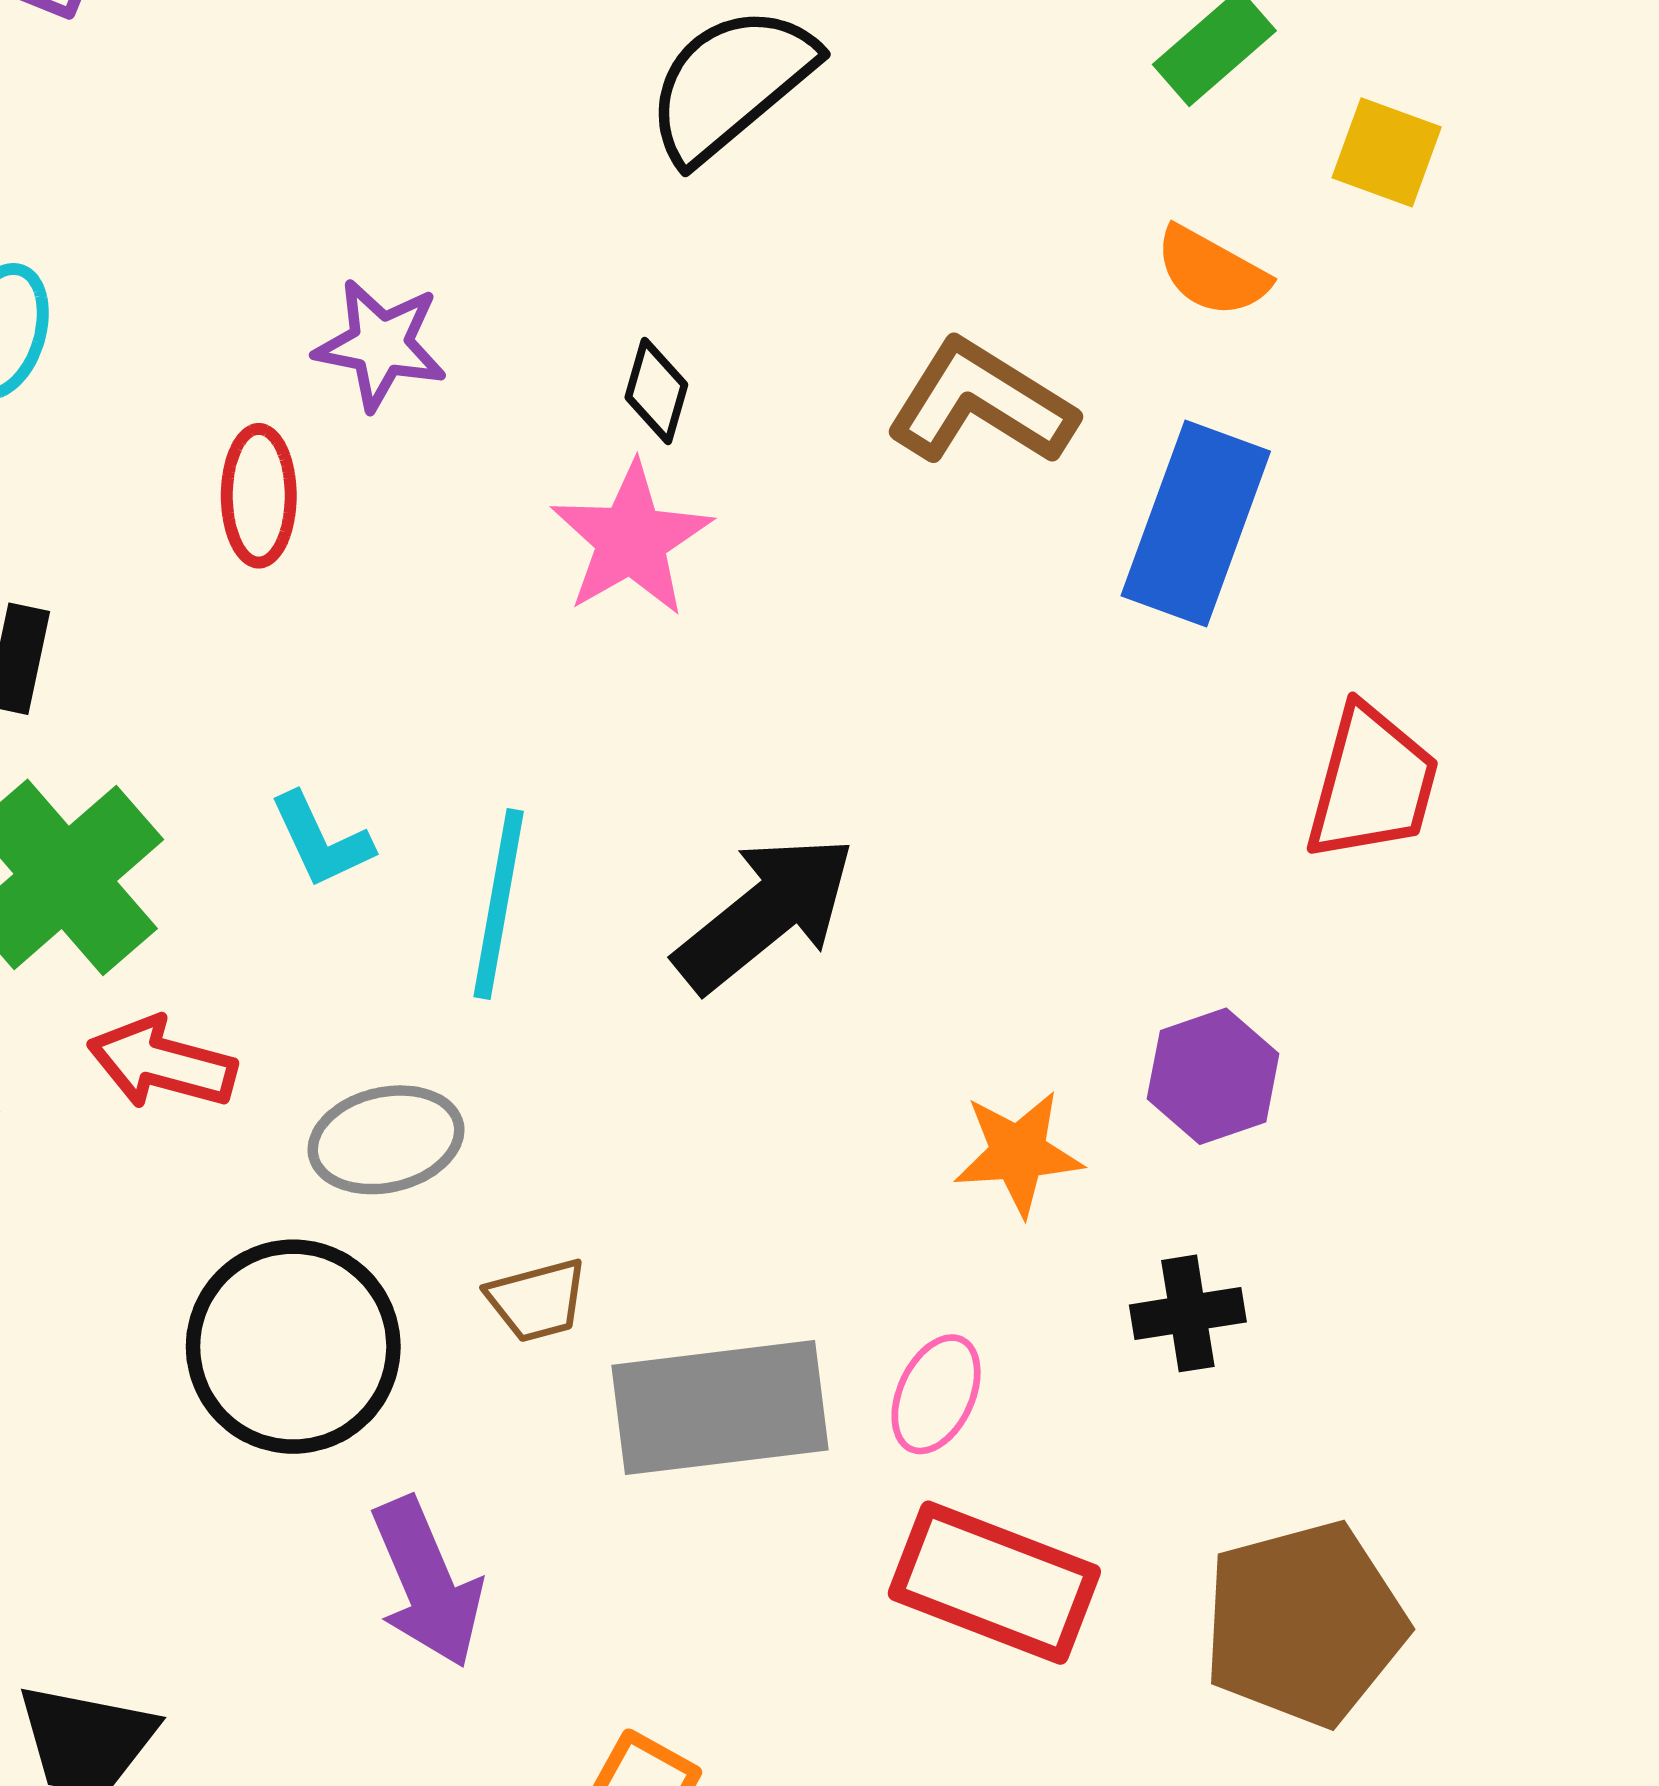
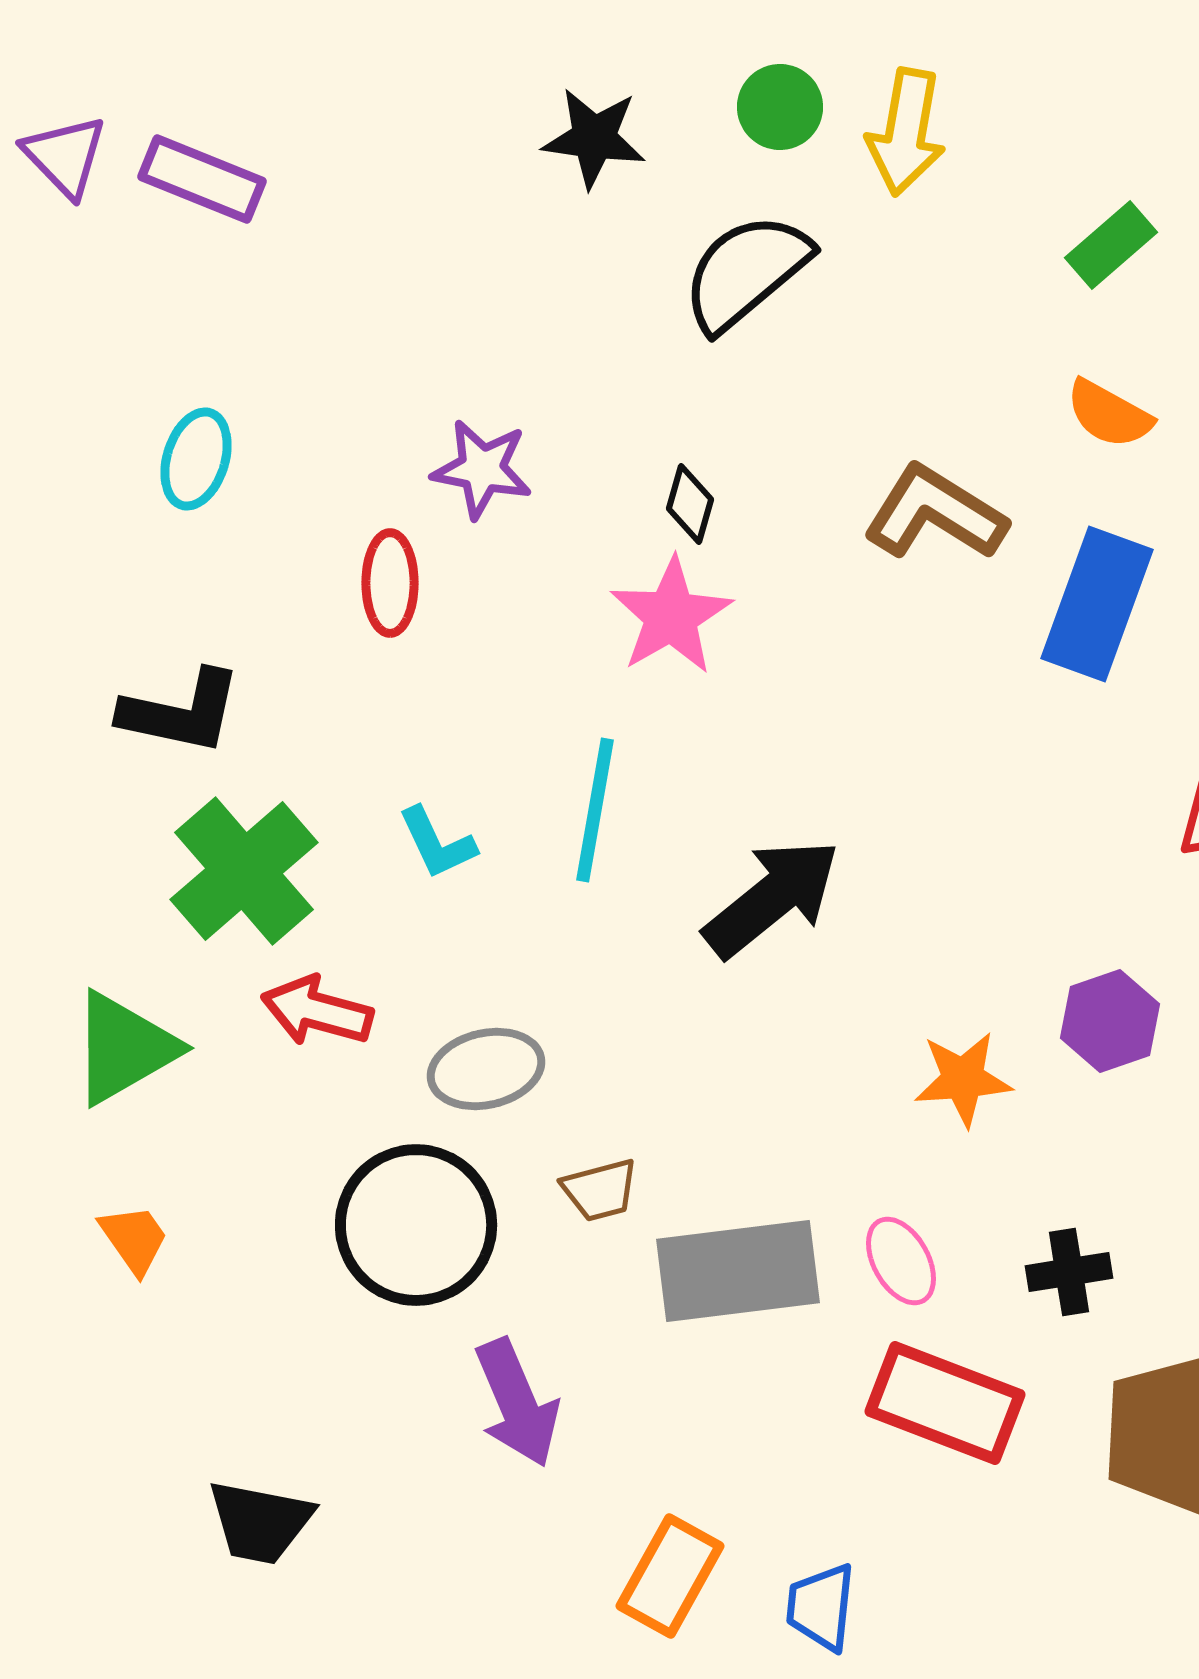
cyan line: (499, 904) -> (595, 810), moved
black cross: (1188, 1313) -> (1069, 1272), moved
pink ellipse: (936, 1394) -> (901, 1261), turned -54

